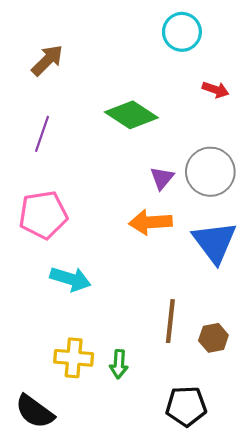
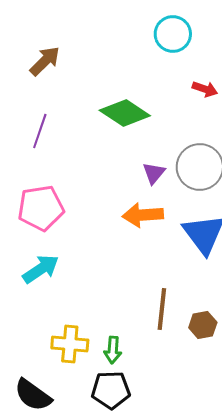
cyan arrow: (70, 279) -> (41, 269), moved, turned -51
black pentagon: (186, 406) -> (111, 390), moved

